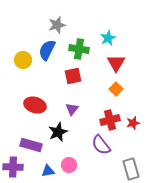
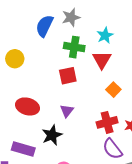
gray star: (57, 25) -> (71, 17), moved
blue semicircle: (47, 50) -> (44, 26), moved
red triangle: (116, 63) -> (102, 60), moved
purple semicircle: (101, 145) -> (112, 149), moved

